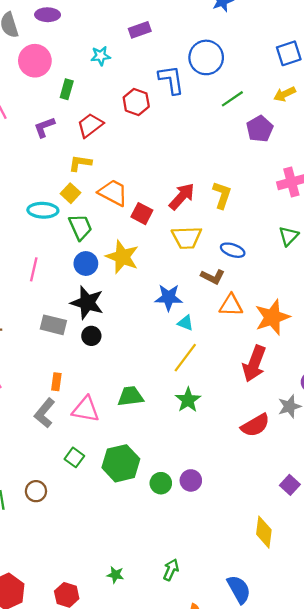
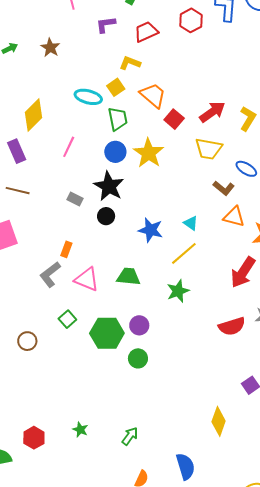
blue star: (169, 297) -> (151, 230), moved
gray rectangle: (53, 325) -> (75, 199), size x0.7
purple circle: (191, 480) -> (139, 325), moved

